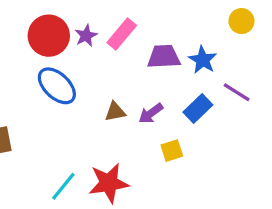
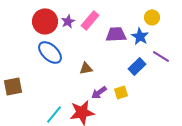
yellow circle: (241, 21) -> (152, 17), moved
purple arrow: (151, 113) -> (99, 92), moved

